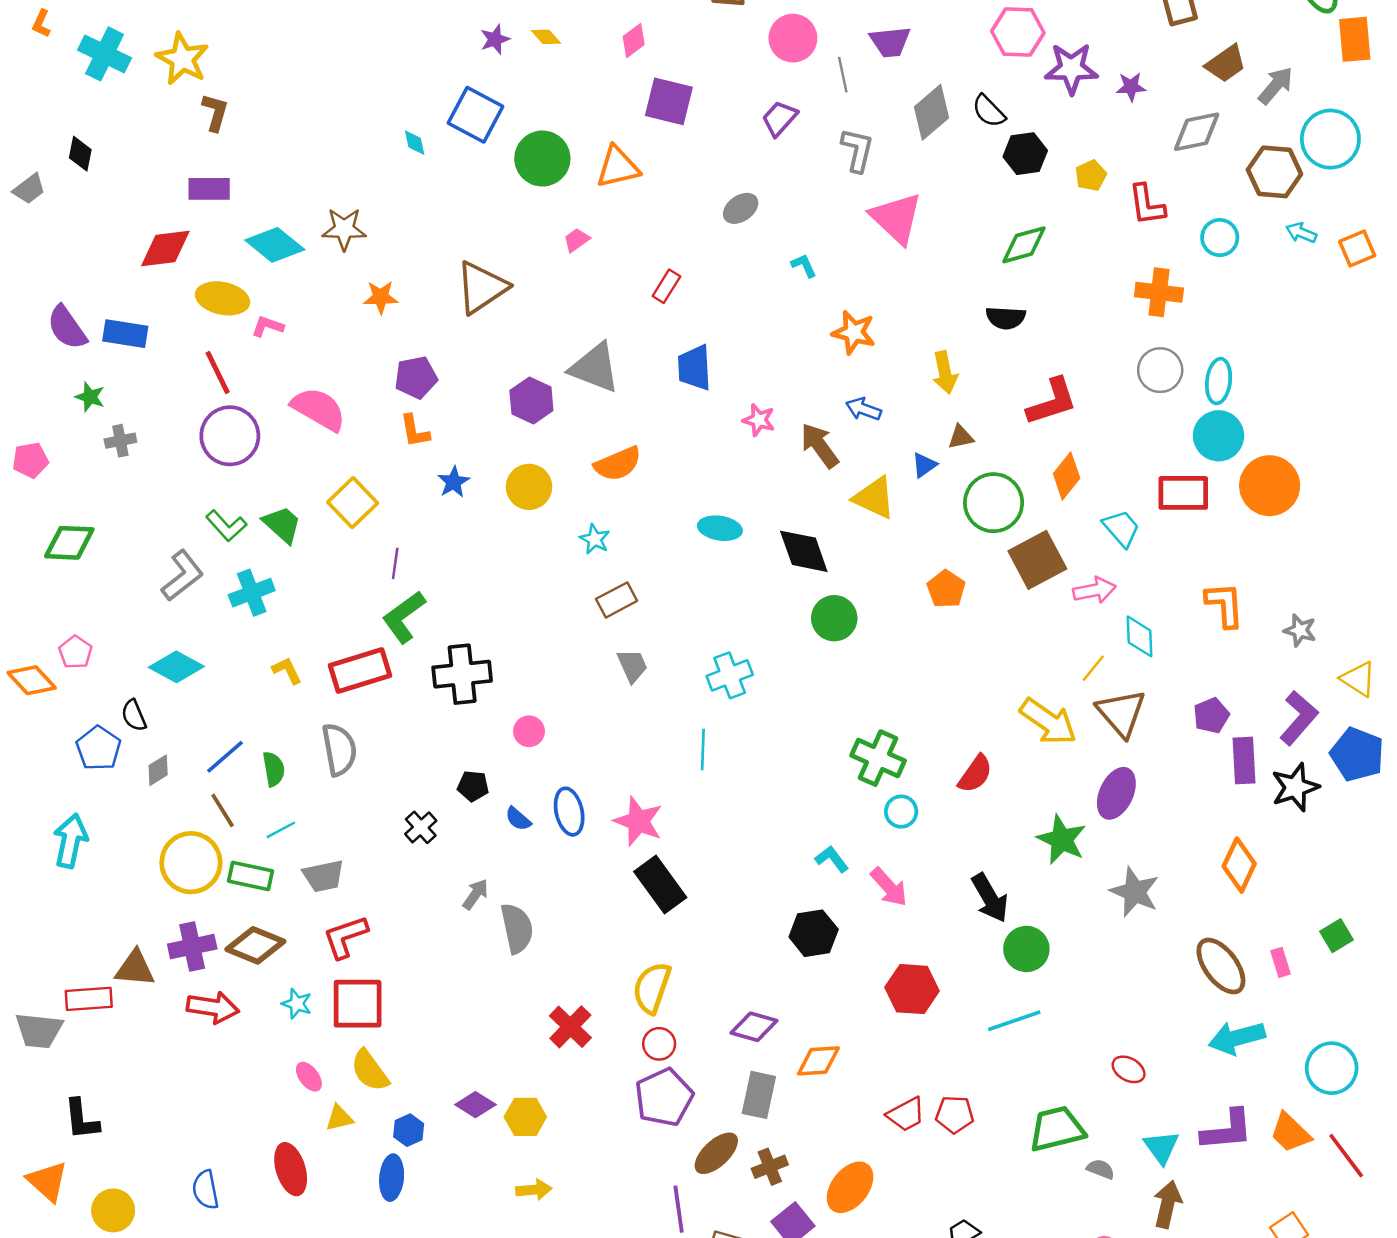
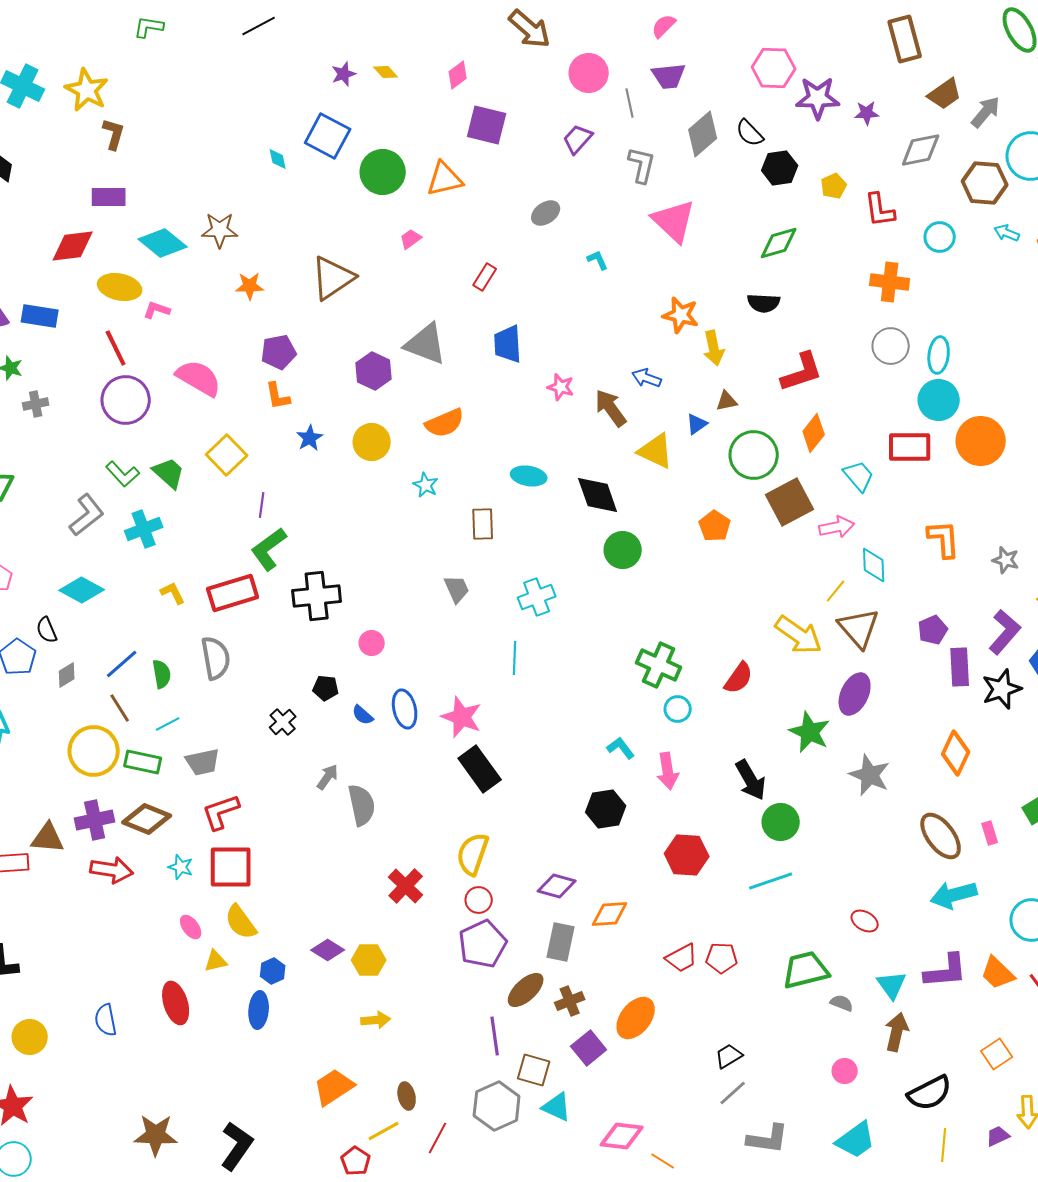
orange star: (854, 332) -> (681, 315), moved
brown rectangle: (617, 600) -> (483, 524), moved, turned -64
pink arrow: (889, 887) -> (668, 771), turned 33

